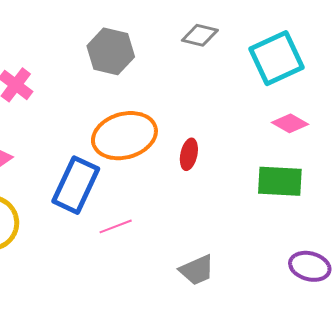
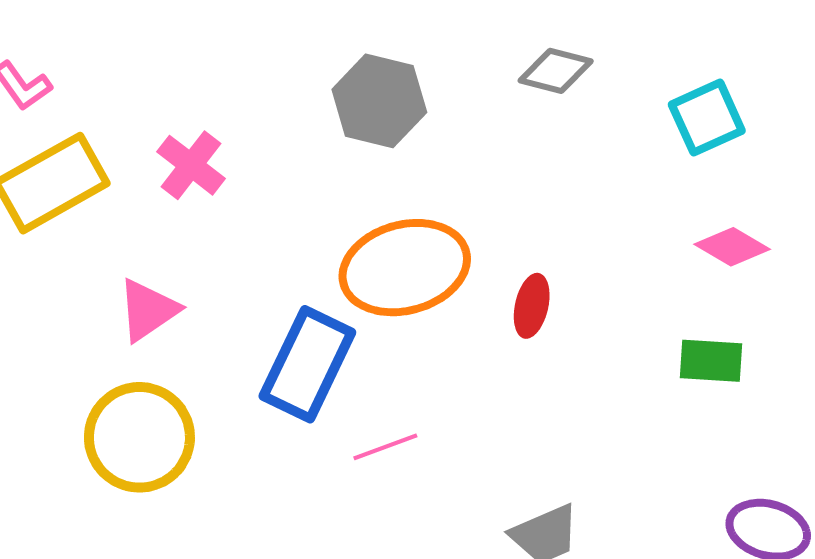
cyan square: (277, 58) -> (707, 118), size x0.7
green rectangle: (280, 181) -> (711, 361), size x0.7

